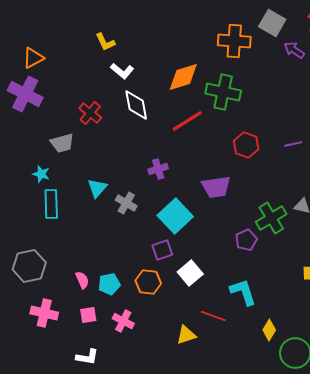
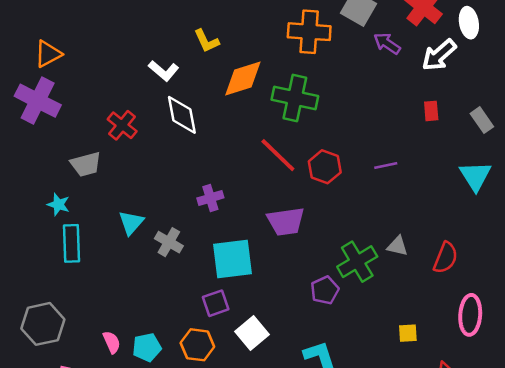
yellow L-shape: (105, 42) -> (207, 41), moved
red line: (187, 121) -> (278, 155), moved, turned 76
cyan square: (175, 216) -> (232, 259), turned 36

